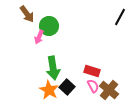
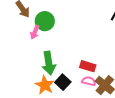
pink semicircle: (93, 86) -> (89, 81), turned -48

